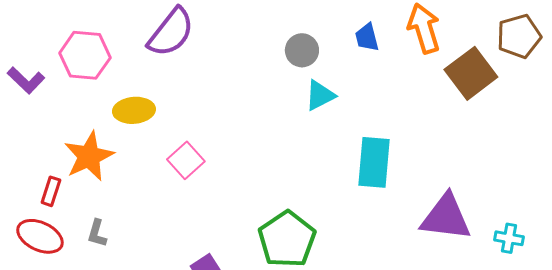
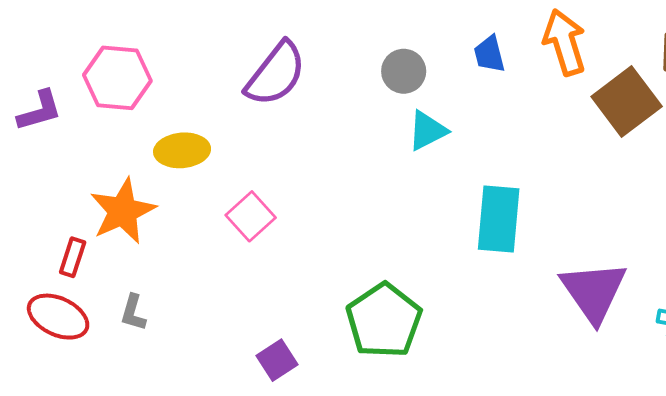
purple semicircle: (171, 32) -> (276, 74), moved
purple L-shape: (26, 80) -> (40, 111), turned -60
purple triangle: (446, 217) -> (594, 292), turned 48

